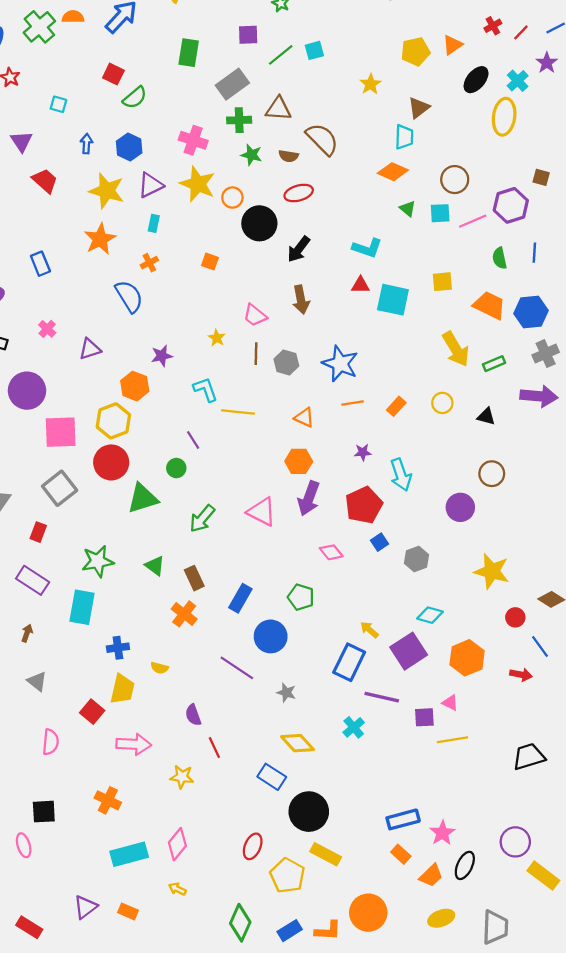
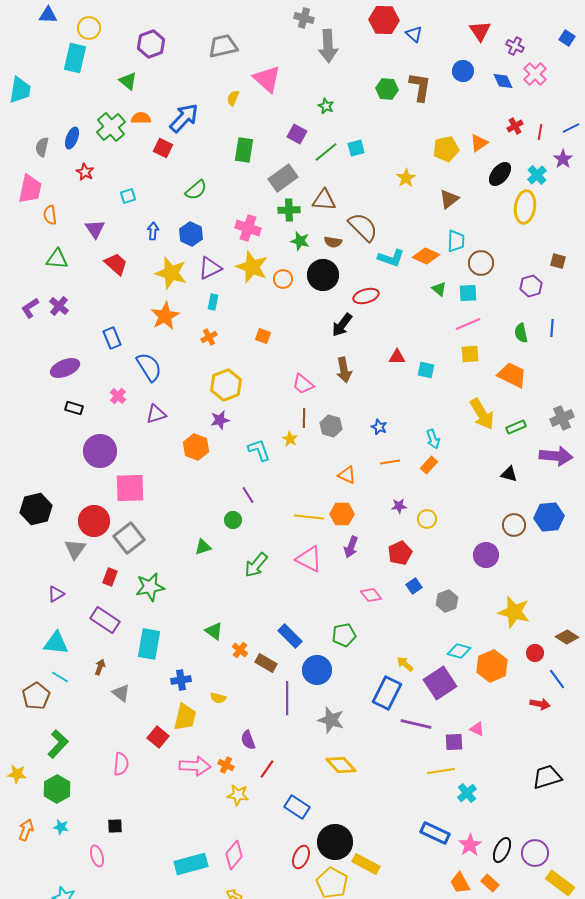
red line: (521, 32) -> (540, 132), turned -35
purple square: (248, 35) -> (297, 134), turned 30
red square: (113, 74) -> (163, 148), moved
cyan square: (58, 104) -> (128, 196), turned -35
cyan trapezoid: (404, 137) -> (456, 241), moved
red ellipse: (299, 193) -> (366, 296), moved
purple hexagon: (511, 205) -> (531, 286), size x0.7
pink line: (473, 221) -> (468, 324), moved
black circle: (259, 223) -> (323, 275), moved
cyan L-shape: (367, 248) -> (391, 258), moved
blue semicircle: (129, 296) -> (149, 367), moved
cyan square: (393, 300) -> (426, 370), size x0.6
blue hexagon: (531, 312) -> (549, 517), moved
yellow star: (217, 338) -> (290, 439), moved
blue star: (340, 364) -> (379, 427), size x0.5
yellow circle: (442, 403) -> (427, 519), moved
yellow line: (238, 412) -> (309, 517), moved
yellow hexagon: (113, 421) -> (226, 385), moved
red circle: (111, 462) -> (94, 521), moved
cyan arrow: (401, 475) -> (433, 439), moved, size x0.7
green triangle: (143, 498) -> (203, 547), size x0.6
purple arrow: (309, 498) -> (351, 547), size x0.7
red pentagon: (364, 505) -> (400, 553), size x0.7
green star: (98, 561) -> (150, 587), moved
green triangle: (155, 566) -> (214, 631), moved
brown rectangle: (194, 578) -> (266, 663), moved, turned -35
green pentagon: (301, 597) -> (344, 635), turned -30
blue rectangle: (240, 598) -> (290, 636), turned -75
orange cross: (184, 614) -> (240, 650), size x0.7
orange hexagon: (467, 658) -> (492, 666), moved
purple line: (237, 668) -> (287, 698), turned 56
gray triangle: (37, 681) -> (121, 693), moved
gray star: (286, 693) -> (331, 720), size x1.5
cyan cross: (354, 727) -> (467, 793), moved
yellow line: (452, 740) -> (441, 771), moved
red line: (214, 748) -> (267, 769), turned 60
blue rectangle: (272, 777) -> (297, 807), moved
orange cross: (108, 800) -> (226, 765), moved, size x0.7
black square: (44, 812) -> (115, 826), size x0.7
black circle: (309, 812) -> (335, 842), moved
blue rectangle: (403, 819) -> (435, 833), turned 40
orange rectangle: (401, 854) -> (490, 883), moved
black ellipse: (465, 865) -> (502, 850), moved
orange trapezoid: (431, 876) -> (460, 883), turned 105

